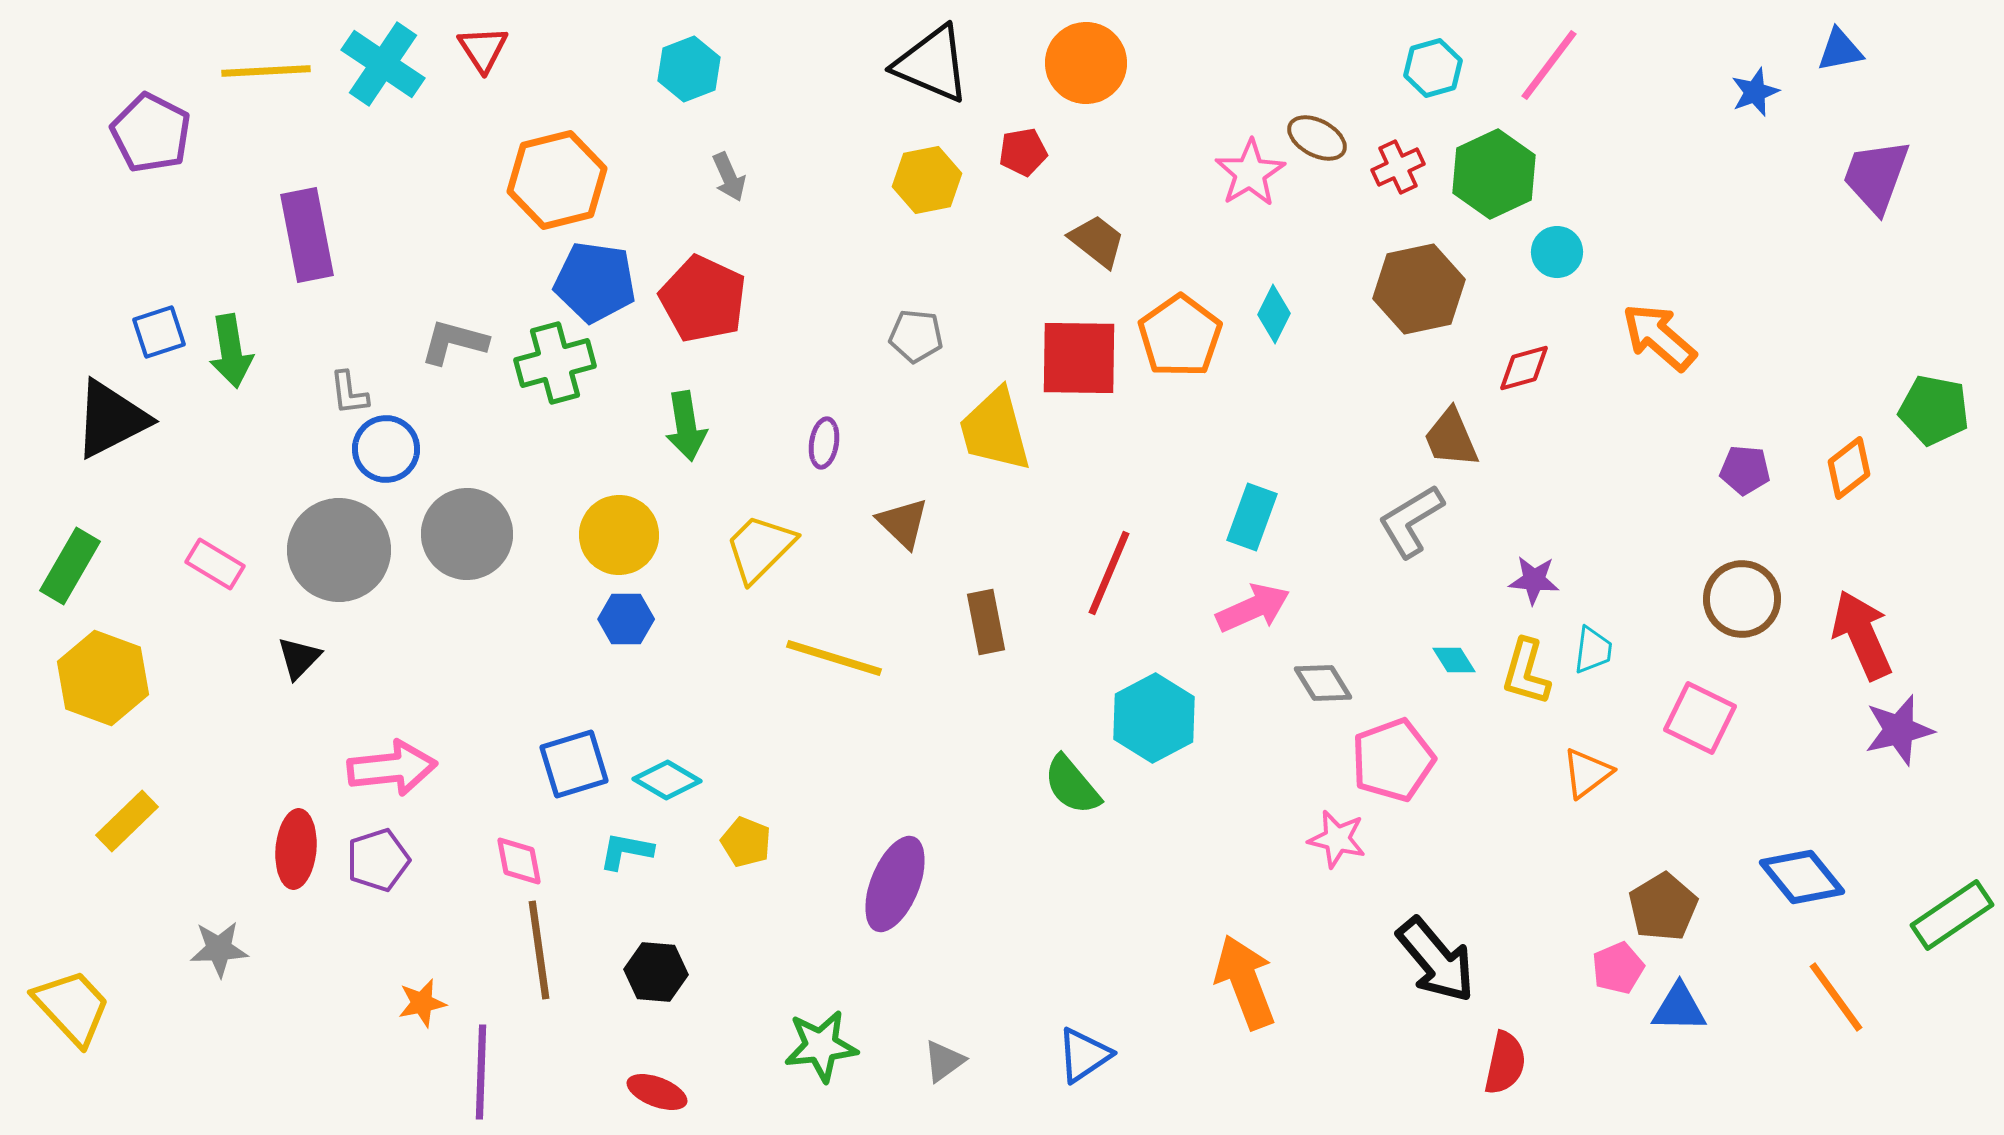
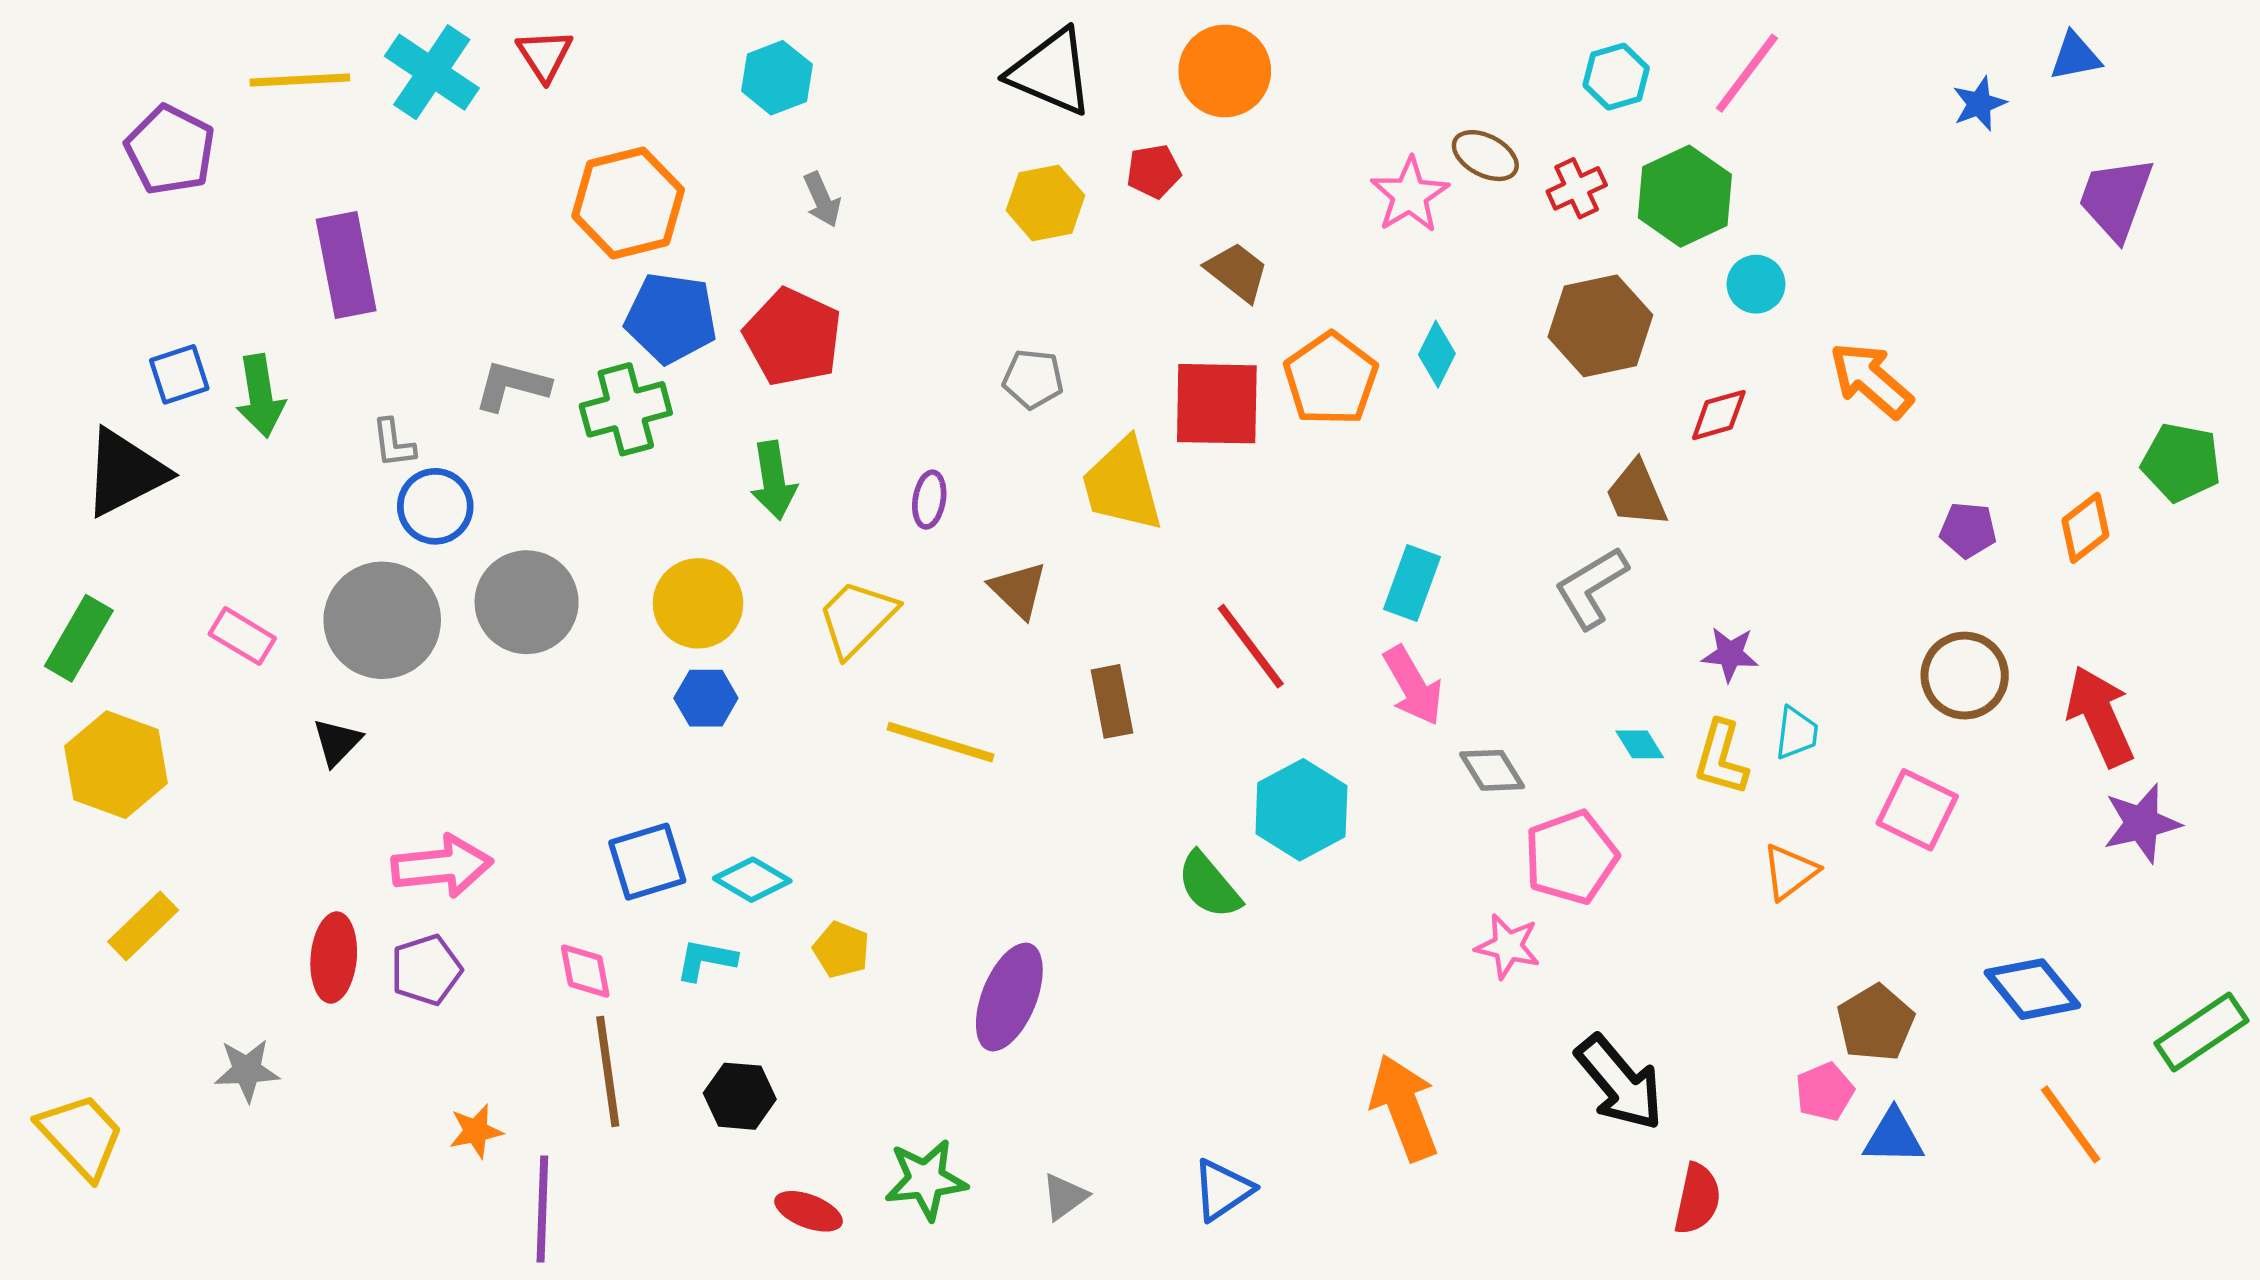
red line: (1109, 573) -> (1251, 646), turned -60
pink arrow: (1253, 608) -> (1413, 686), turned 84
red ellipse: (657, 1092) -> (809, 1211), moved

